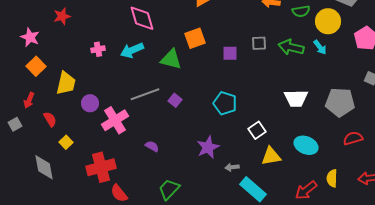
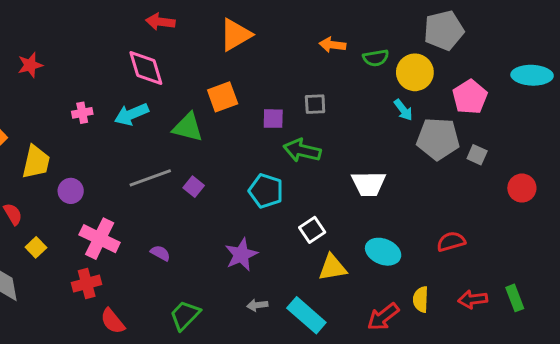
green arrow: (291, 47) -> (302, 150), moved
gray pentagon: (340, 102) -> (438, 139), moved
pink cross: (115, 120) -> (100, 239), moved, turned -32
red cross: (101, 167) -> (87, 283), size x0.7
gray arrow: (232, 167) -> (257, 305), moved

